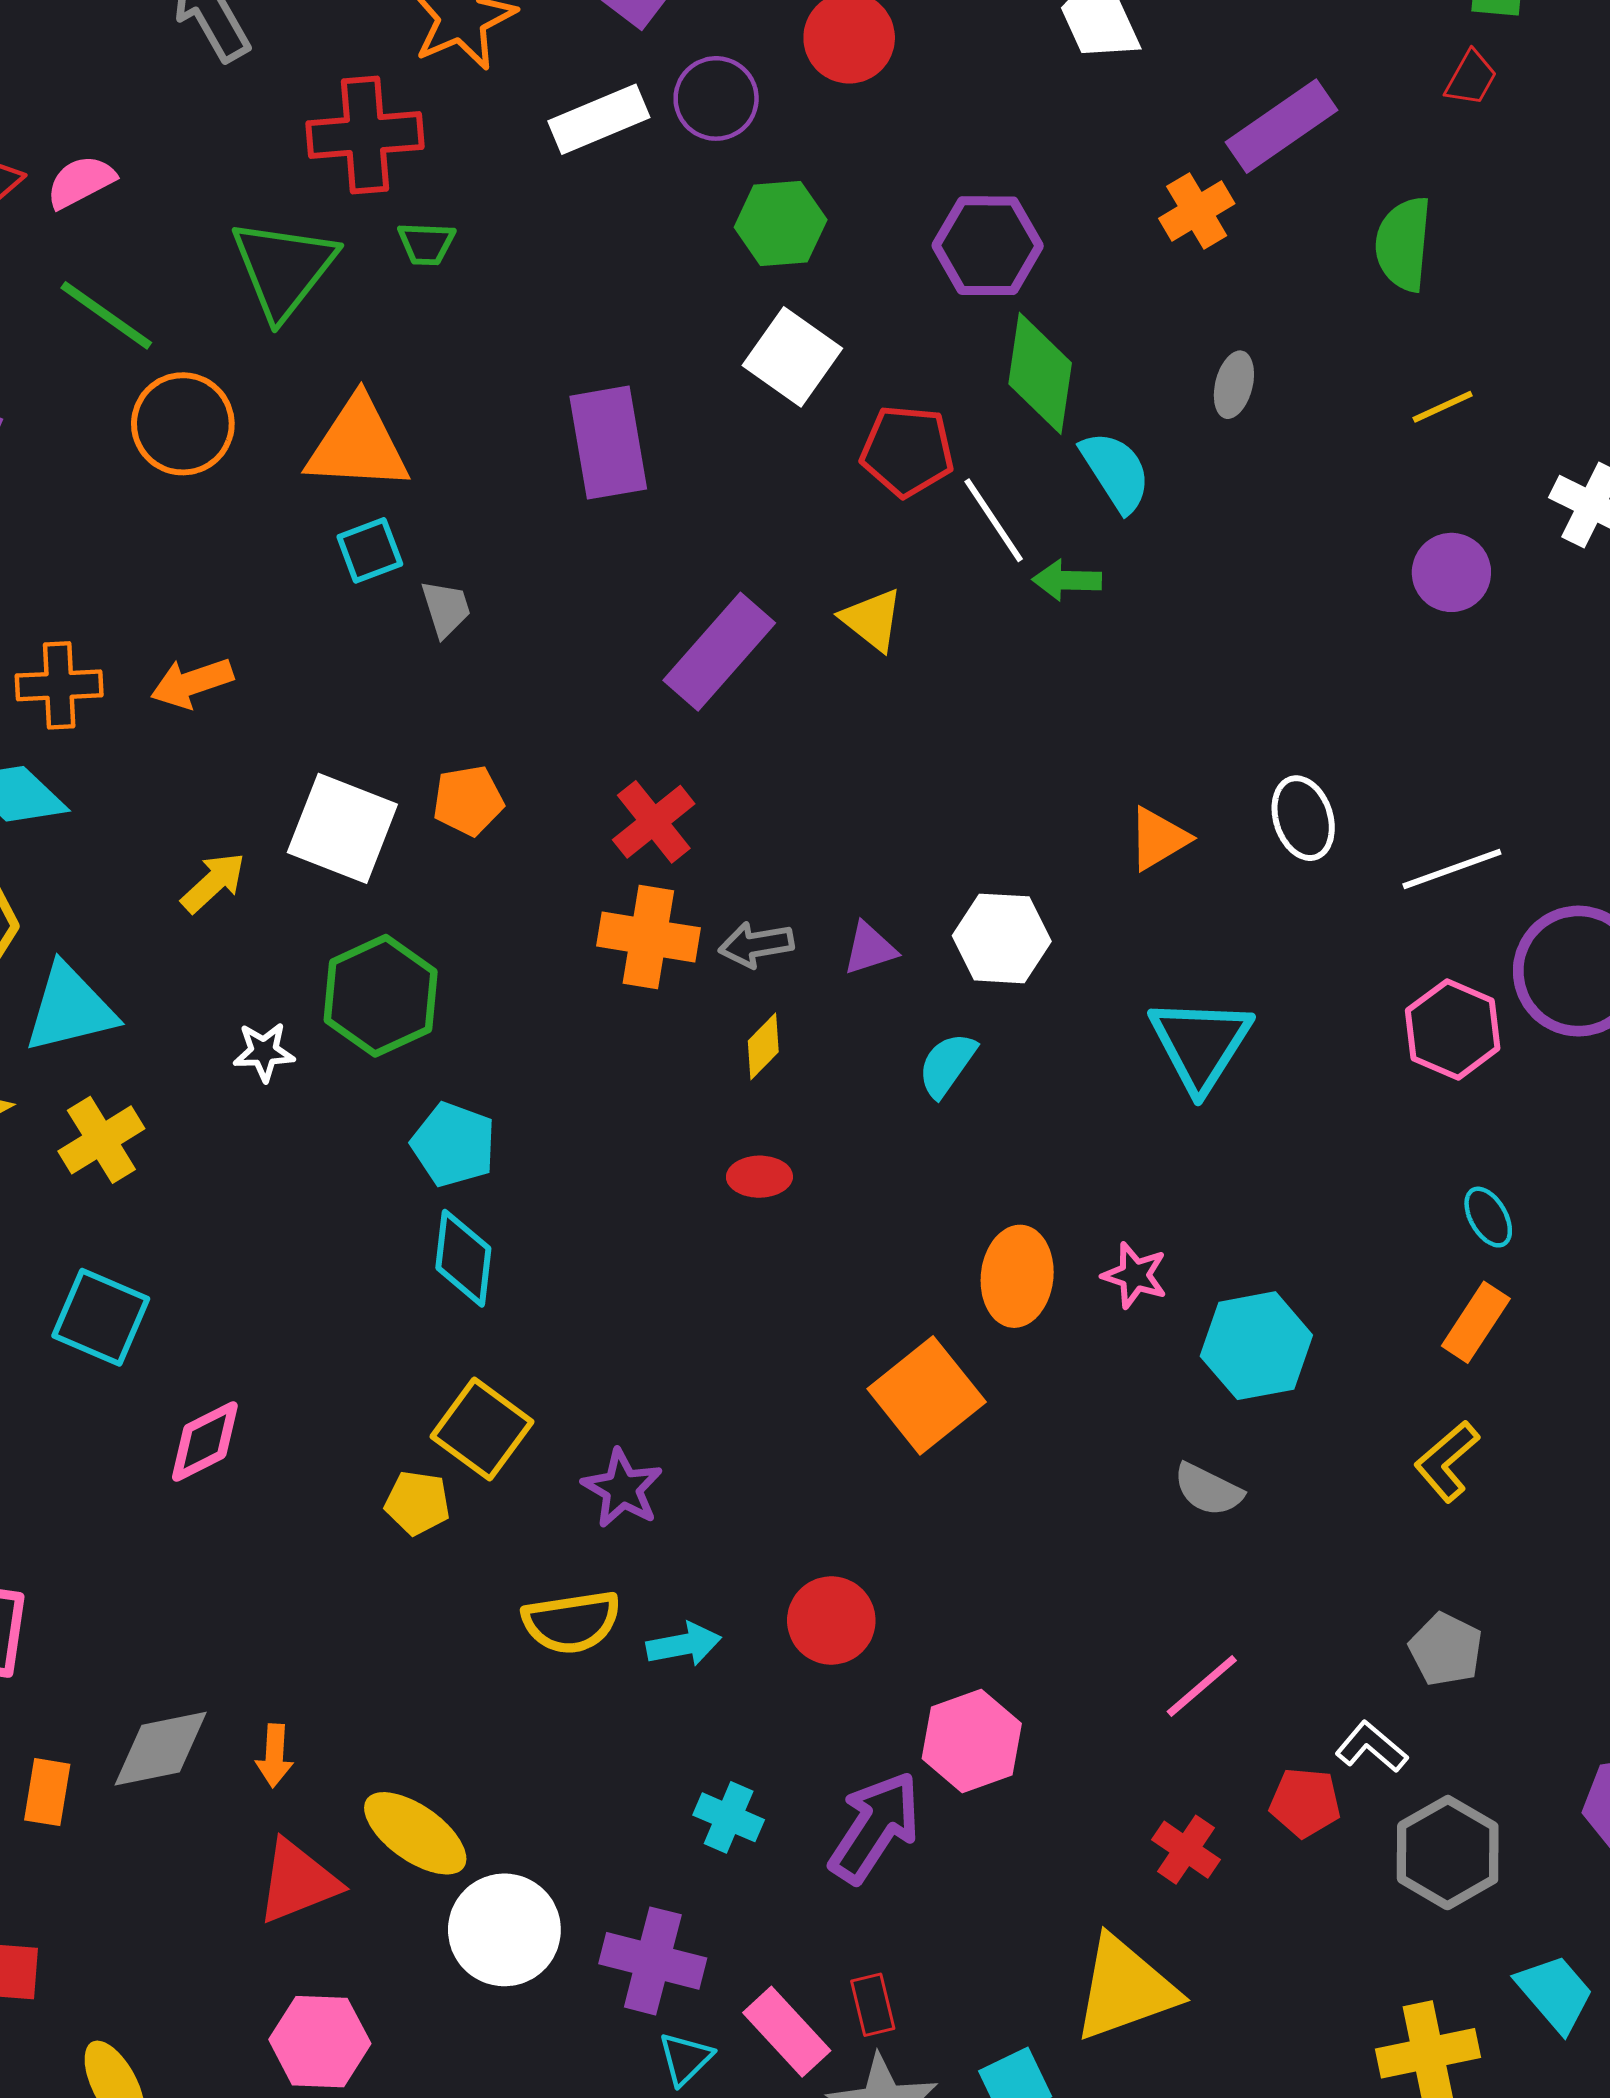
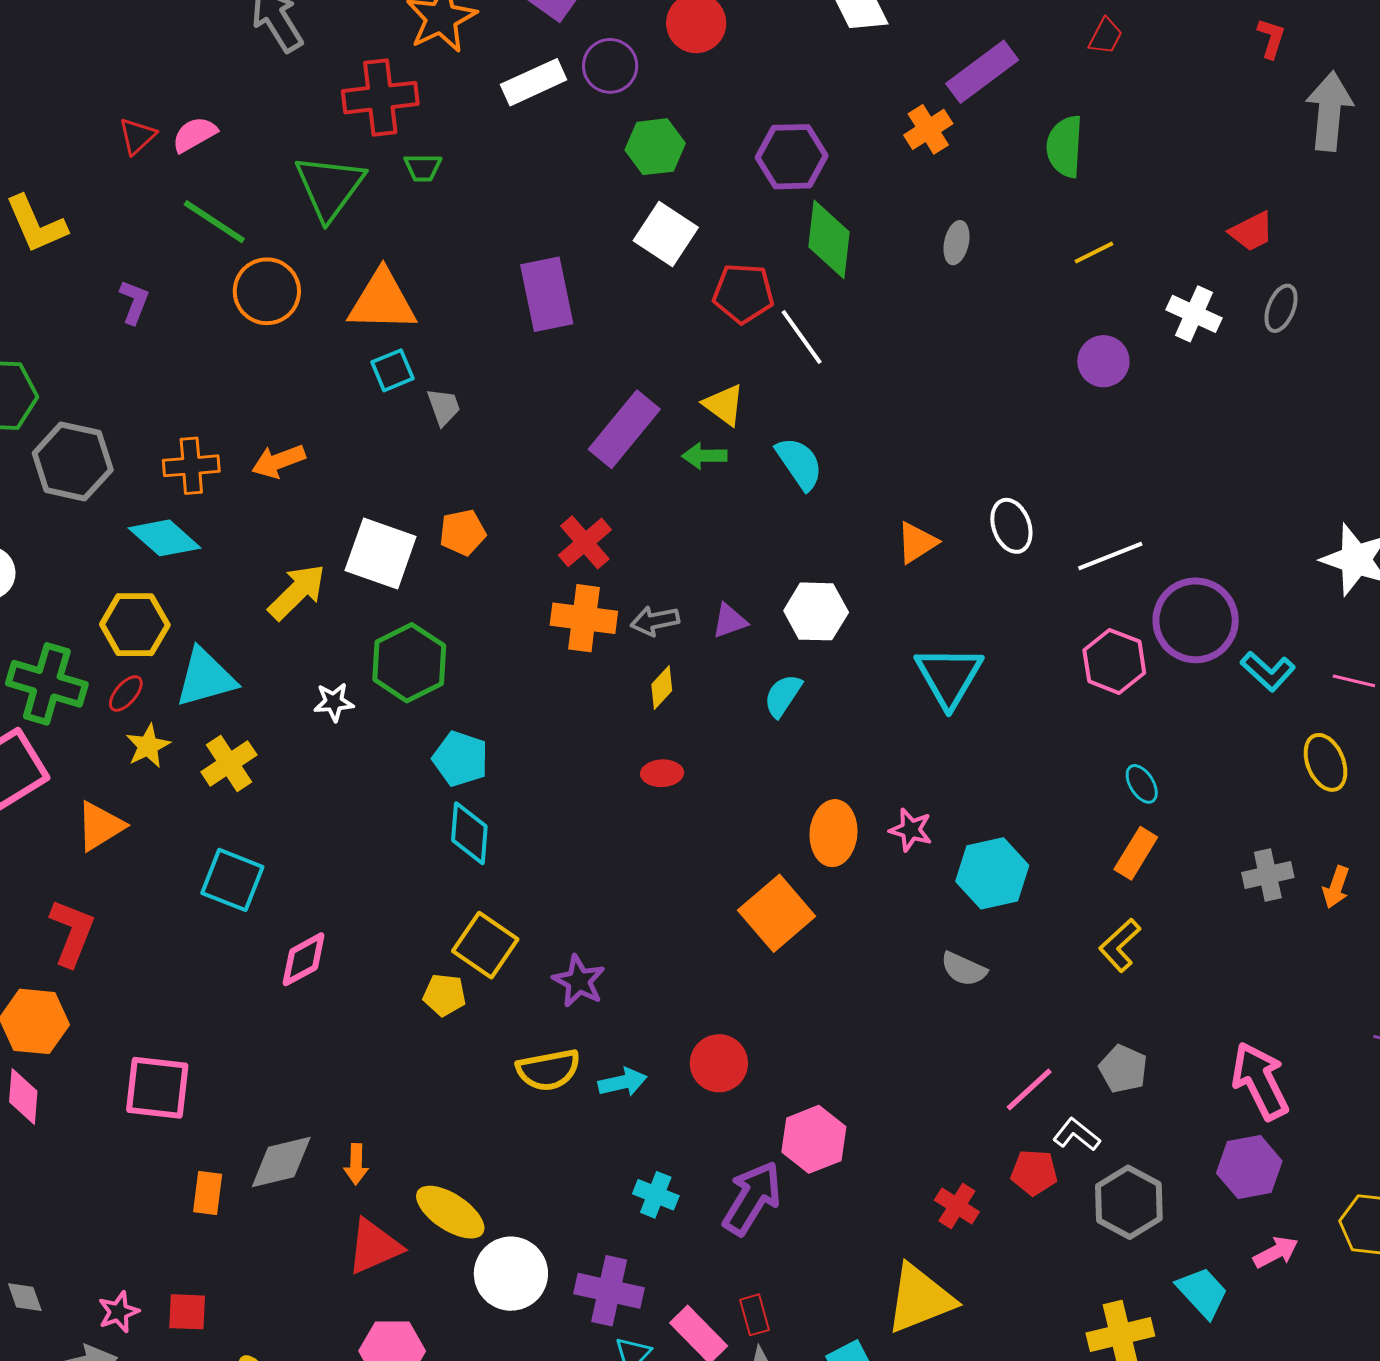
cyan semicircle: (1116, 471) -> (799, 463), moved
green arrow: (1067, 580) -> (704, 456), moved
yellow arrow: (213, 883) -> (297, 592), size x1.4
pink line: (1202, 1686) -> (1029, 1089), moved

